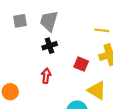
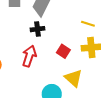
red arrow: (46, 76) -> (29, 56), size x1.5

